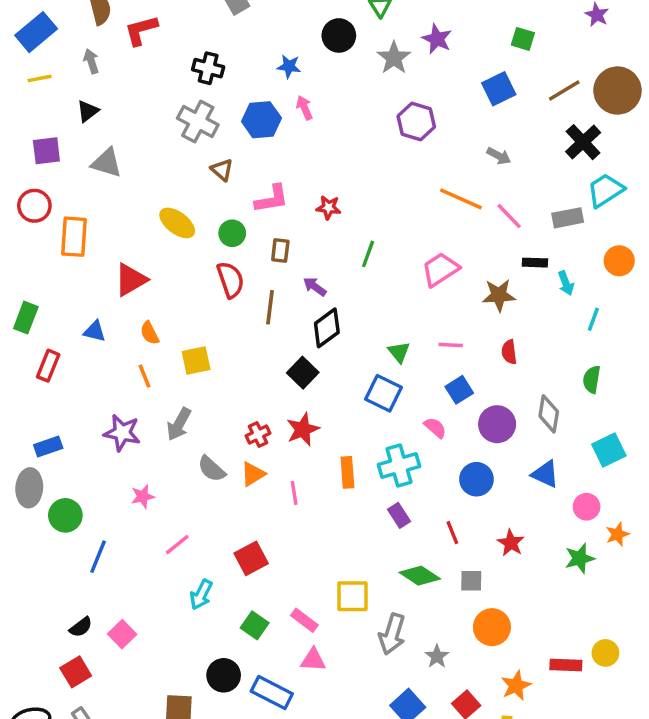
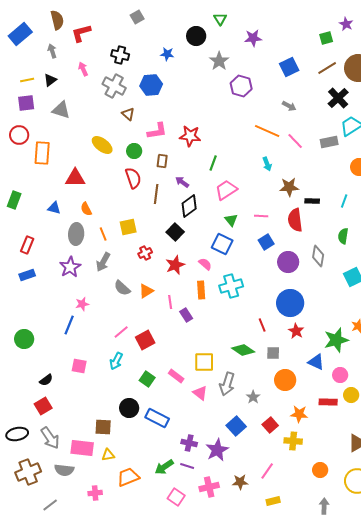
purple star: (437, 39) -> (253, 38), turned -30
green square: (523, 39) -> (326, 38), moved, turned -32
gray star: (394, 58) -> (219, 61), moved
yellow line: (40, 78) -> (27, 80), moved
pink arrow: (304, 108) -> (83, 69), moved
red star: (329, 207) -> (190, 136), size x1.5
black rectangle: (535, 263) -> (312, 201), moved
pink trapezoid: (440, 269) -> (226, 190), moved
red triangle: (131, 280) -> (75, 178), turned 30
cyan arrow: (566, 283) -> (267, 164), moved
red semicircle: (509, 352) -> (295, 220), size x1.6
yellow square: (196, 361) -> (128, 227), moved
red rectangle: (48, 366) -> (27, 245), moved
orange line: (144, 376) -> (103, 234), moved
pink semicircle: (435, 428) -> (205, 264), moved
purple star: (122, 433) -> (70, 267), turned 30
red cross: (258, 435) -> (145, 253), moved
blue triangle: (545, 474) -> (316, 362), moved
blue circle: (476, 479) -> (290, 303), moved, size x1.4
gray ellipse: (29, 488) -> (76, 234), moved
pink circle: (587, 507) -> (340, 375), moved
green circle: (65, 515) -> (24, 339), moved
purple rectangle: (399, 515) -> (186, 315), moved
pink line: (177, 545) -> (121, 332), moved
blue line: (98, 557) -> (69, 325), moved
green star: (580, 558) -> (336, 340), size x1.4
pink square: (122, 634) -> (79, 366), moved, turned -35
pink triangle: (313, 660) -> (200, 393), moved, turned 35
orange star: (516, 686) -> (299, 414), turned 30

